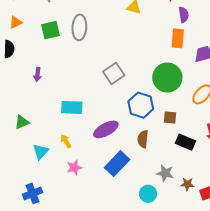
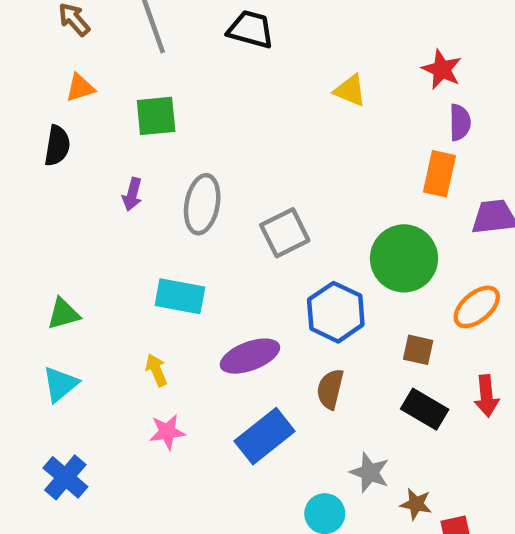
gray ellipse: (79, 27) -> (202, 204), moved
purple arrow: (38, 74) -> (132, 194), moved
brown square: (170, 117) -> (418, 350), moved
cyan triangle: (41, 152) -> (60, 384), moved
blue cross: (32, 193) -> (65, 477), turned -36

